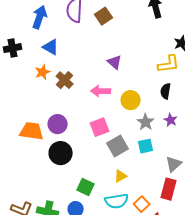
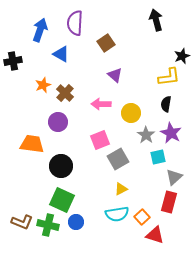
brown square: (104, 16) -> (106, 43), moved
blue triangle: (51, 47) -> (61, 54), moved
purple star: (171, 120) -> (171, 133), size x1.5
purple circle: (58, 124) -> (58, 122), moved
cyan square: (146, 146) -> (158, 157), moved
green square: (86, 187) -> (62, 200), moved, size x1.4

